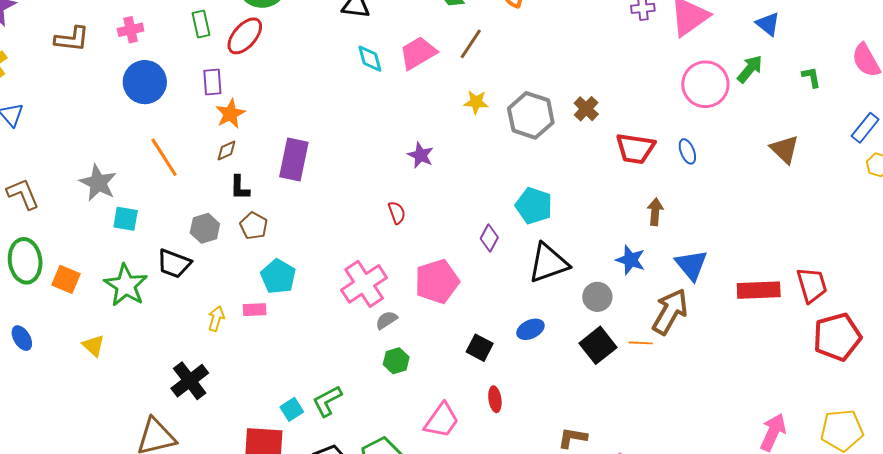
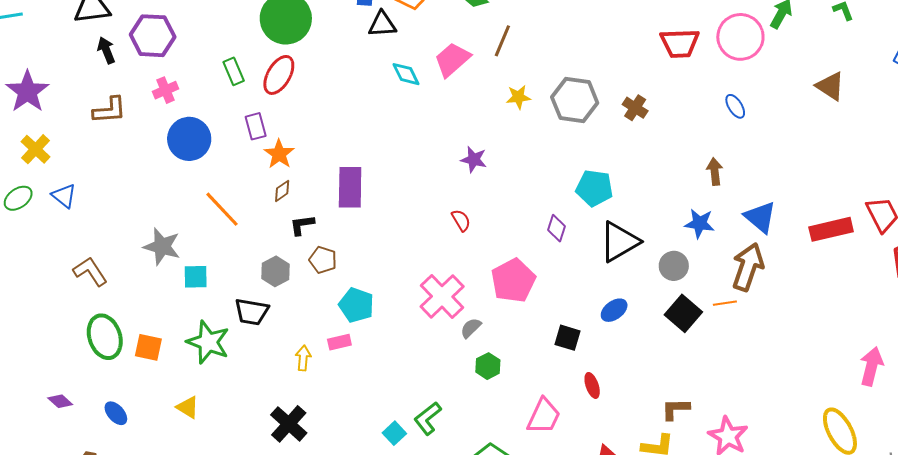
brown cross: (586, 109) -> (635, 108), moved
red trapezoid: (635, 149) -> (680, 43), moved
black L-shape: (240, 188) -> (302, 225), turned 92

